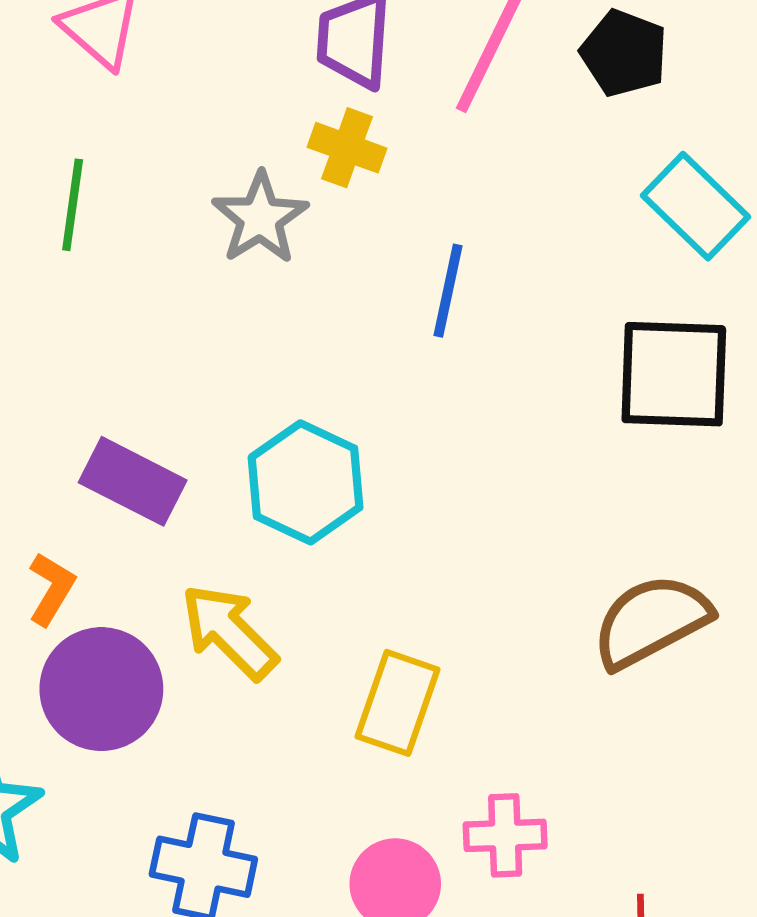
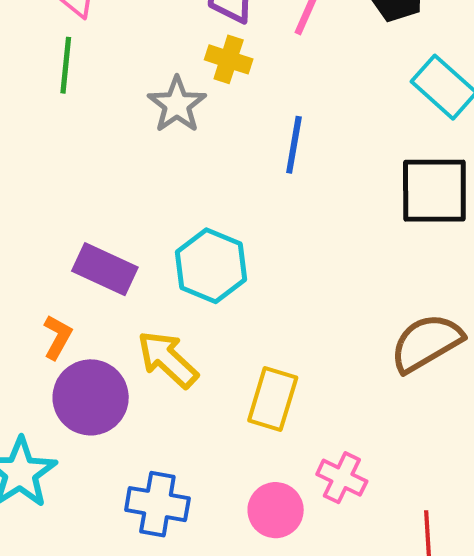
green line: (73, 205) -> (66, 65), moved
pink cross: (505, 835) -> (342, 478), turned 30

